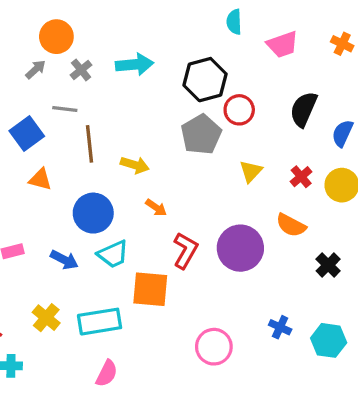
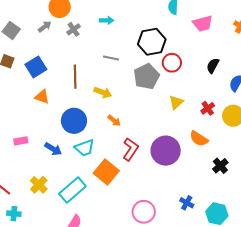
cyan arrow: (135, 64) -> (107, 20), moved, size x0.6
gray line: (65, 109) -> (111, 58), moved
black semicircle: (304, 109) -> (213, 66), size x0.7
orange square: (150, 289) -> (106, 172), turned 30
cyan rectangle: (100, 322) -> (72, 190), turned -36

